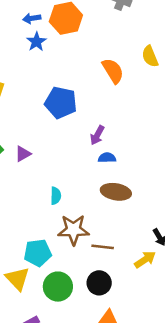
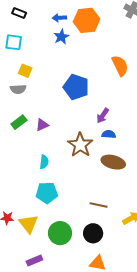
cyan semicircle: (56, 196) -> (44, 162), moved
brown star: (73, 230) -> (80, 145), moved, turned 30
cyan pentagon: (38, 253) -> (47, 193), moved

